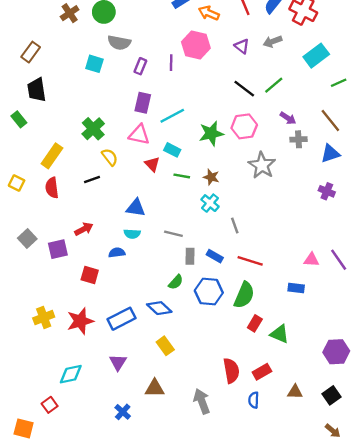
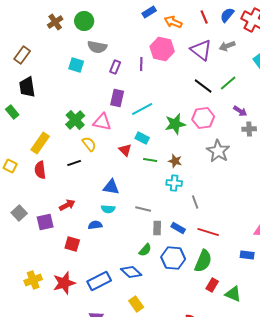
purple triangle: (242, 46) -> (201, 50), size x1.6
pink triangle: (139, 135) -> (102, 122), moved
cyan cross: (210, 203) -> (174, 183), turned -35

